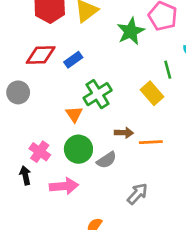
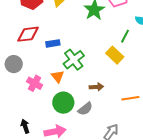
blue rectangle: (73, 60) -> (53, 43), moved, turned 32
green line: (168, 70) -> (125, 36), turned 48
orange line: (151, 142) -> (130, 98), moved
pink cross: (40, 152) -> (35, 83), moved

